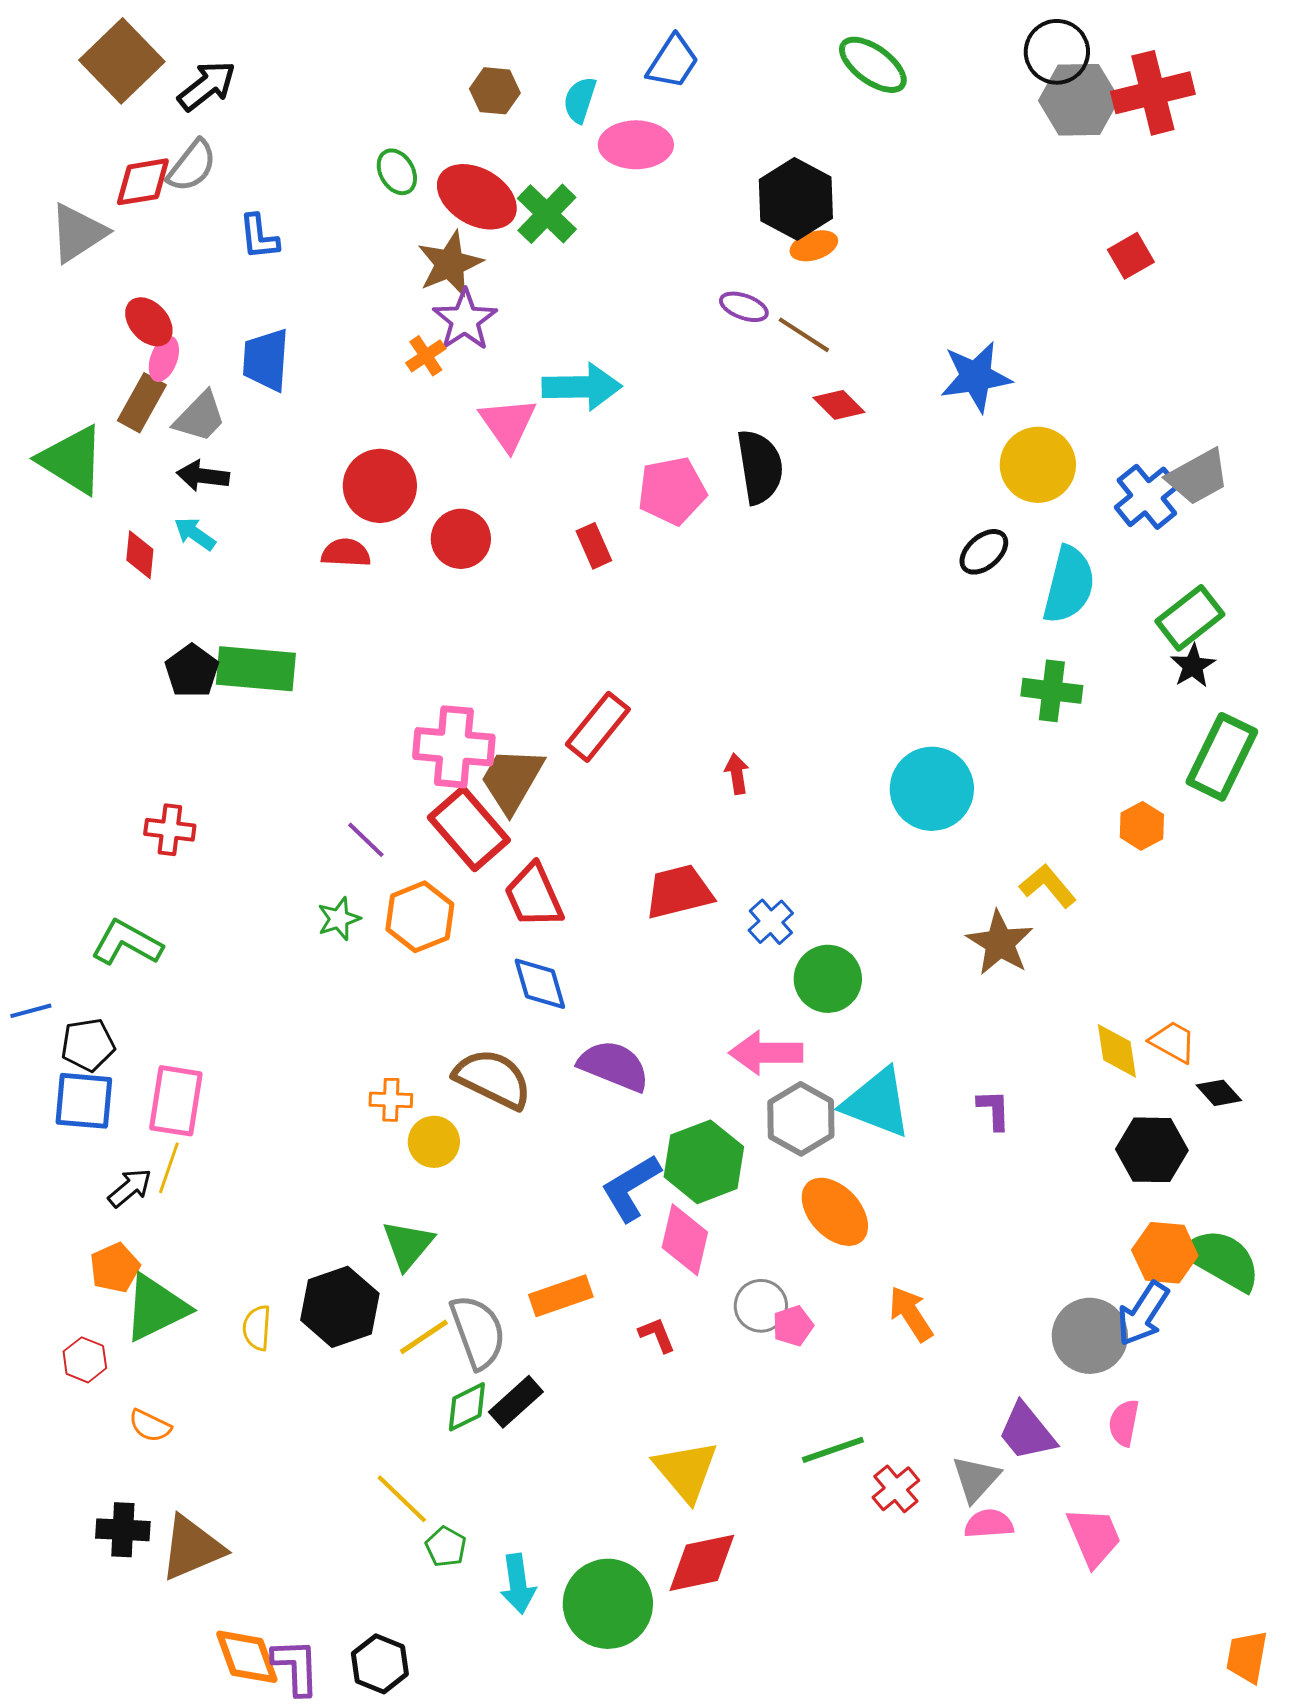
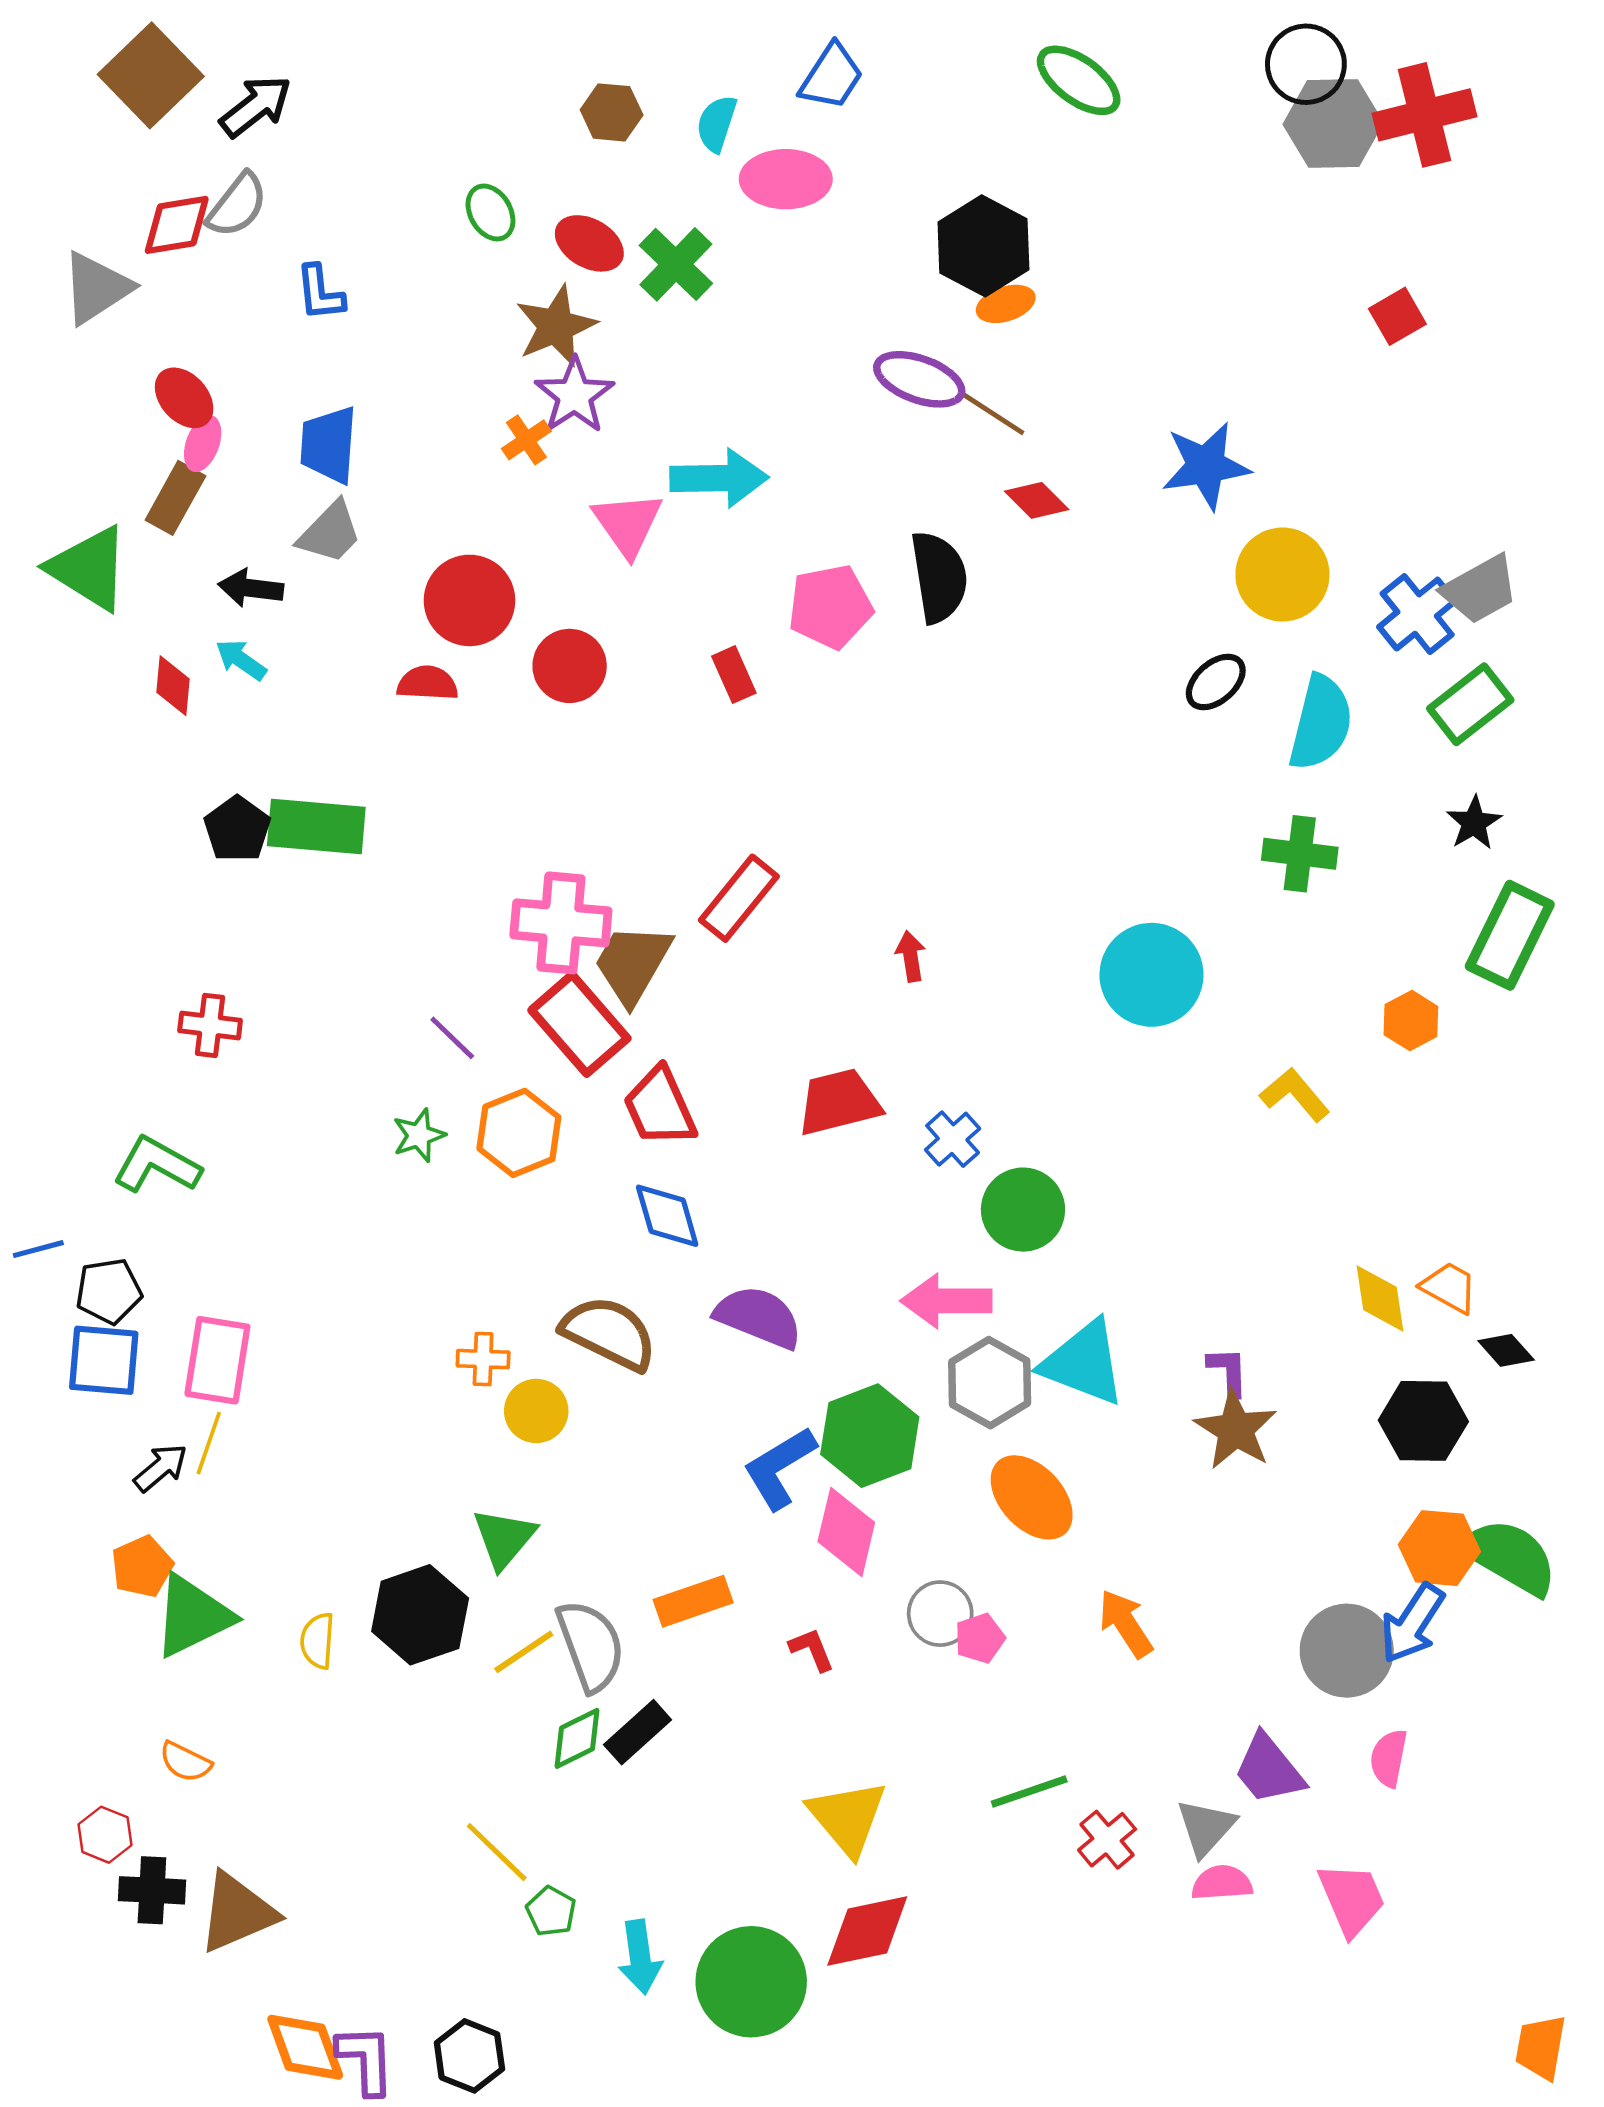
red ellipse: (477, 197) -> (589, 243), size x0.7
purple ellipse: (744, 307) -> (919, 379), size x1.5
gray trapezoid: (200, 417) -> (330, 533), moved
green rectangle: (1190, 618) -> (1470, 704), moved
brown star: (1000, 943) -> (1235, 1429), moved
red hexagon: (85, 1360) -> (105, 1835), moved

